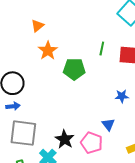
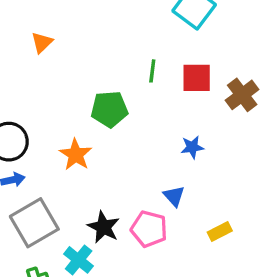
orange star: (48, 51) -> (76, 155), moved
gray square: (23, 133) -> (34, 223), turned -32

